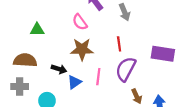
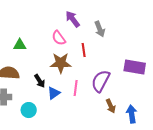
red line: (119, 44) -> (84, 50), moved
black arrow: (59, 69) -> (40, 81), turned 40

